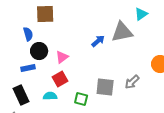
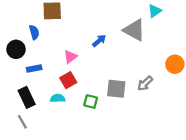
gray triangle: (122, 32) -> (134, 30), turned 40
blue arrow: (98, 41) -> (99, 41), moved
black circle: (39, 51) -> (16, 49), moved

